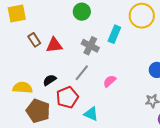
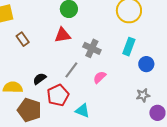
cyan rectangle: (114, 34) -> (129, 47), moved
red triangle: (54, 45) -> (63, 35), moved
gray cross: (90, 46) -> (92, 48), moved

